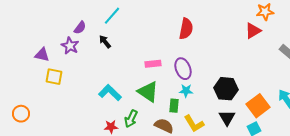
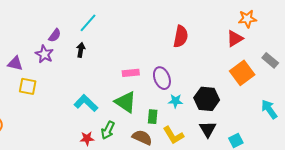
red semicircle: (186, 29) -> (181, 36), moved
black arrow: (105, 42) -> (81, 50), turned 48
cyan star: (186, 91) -> (175, 101), moved
orange square: (258, 106) -> (242, 73), moved

